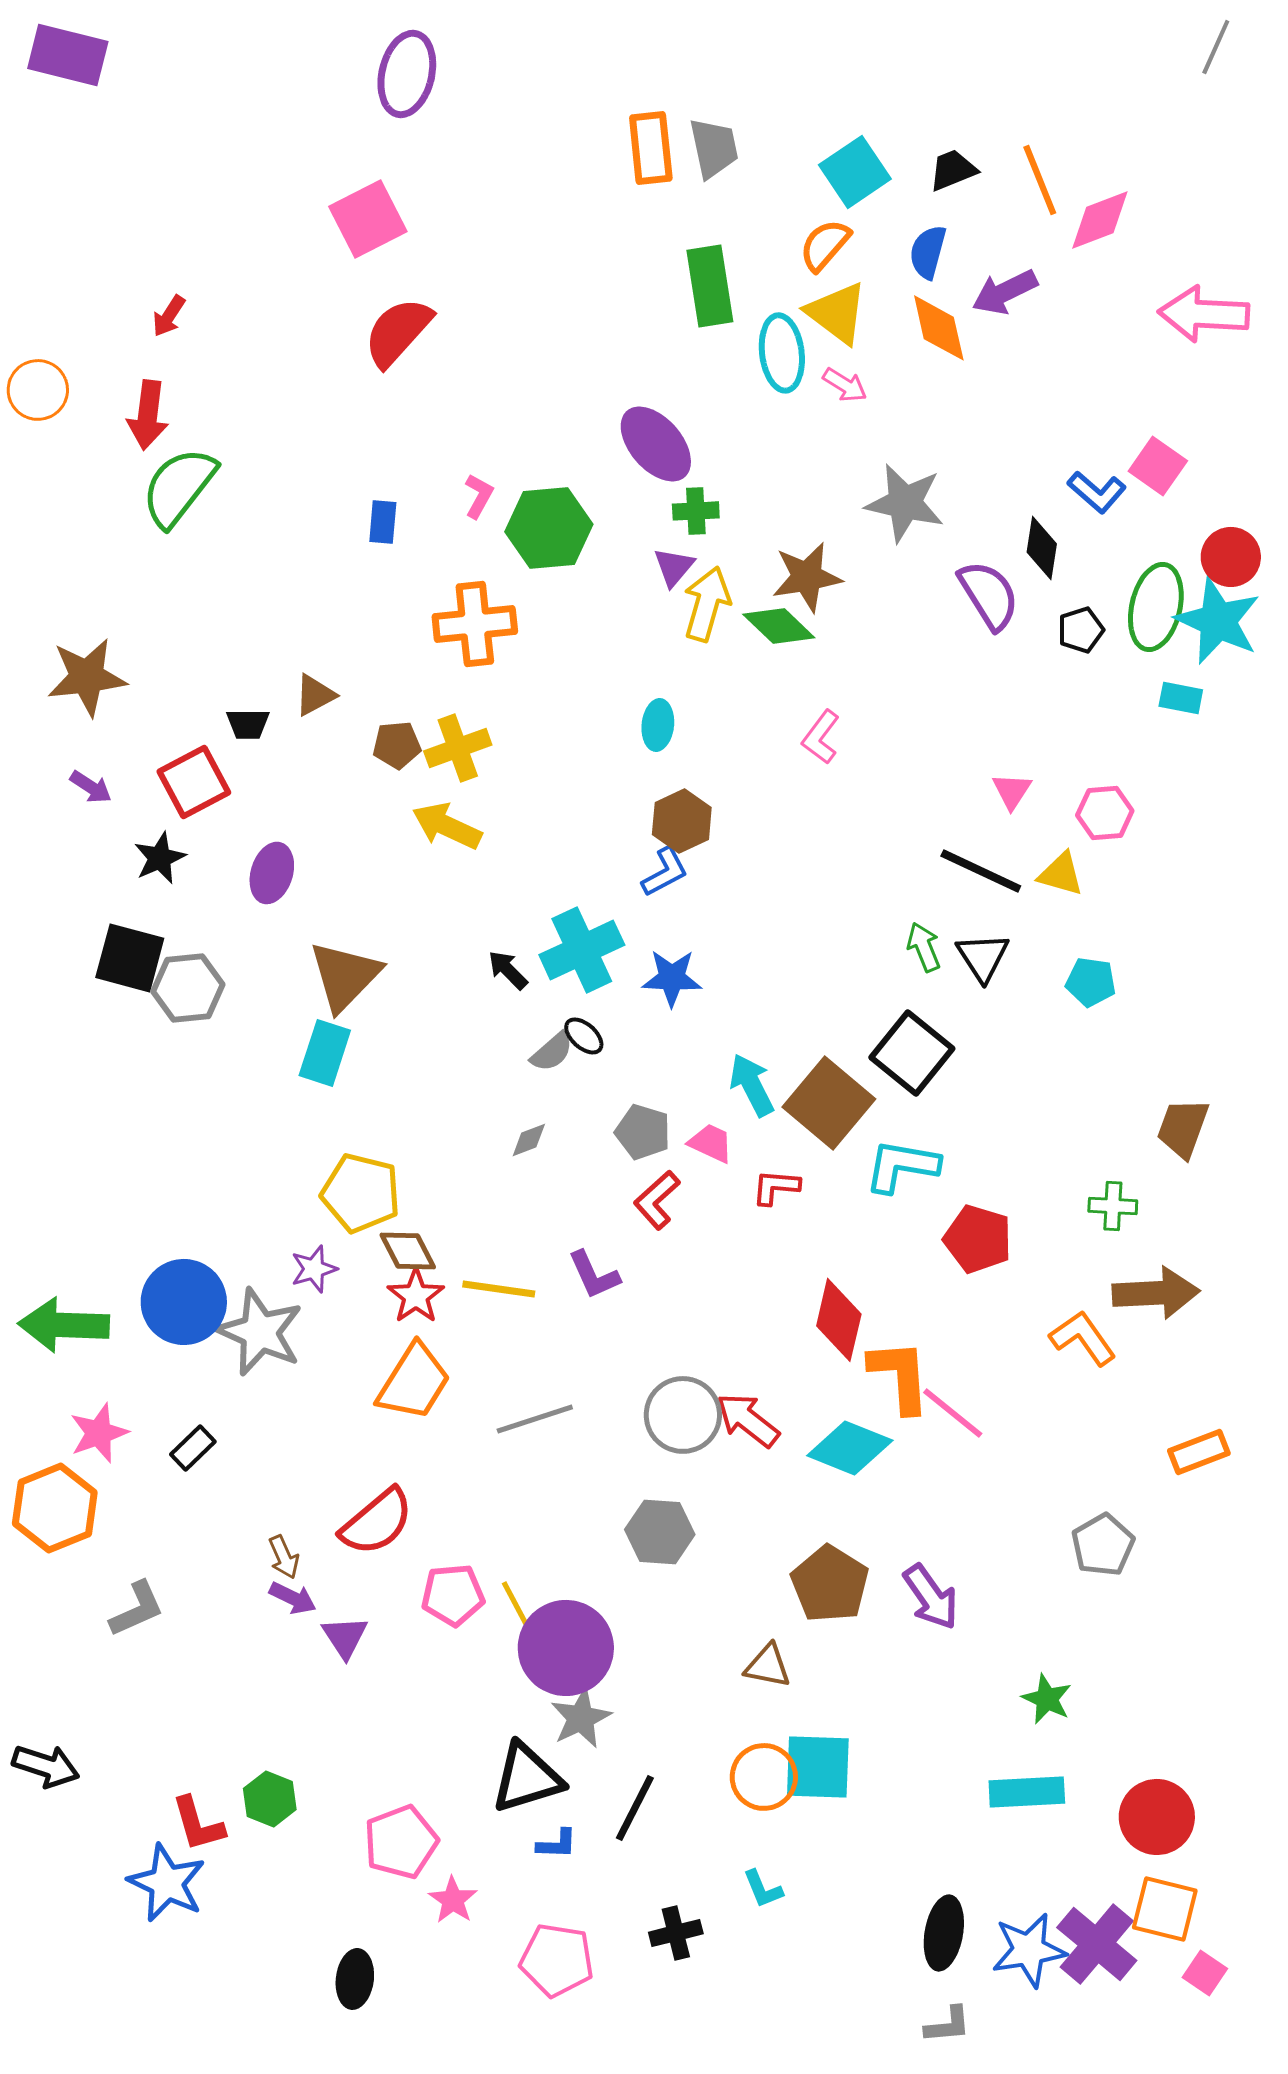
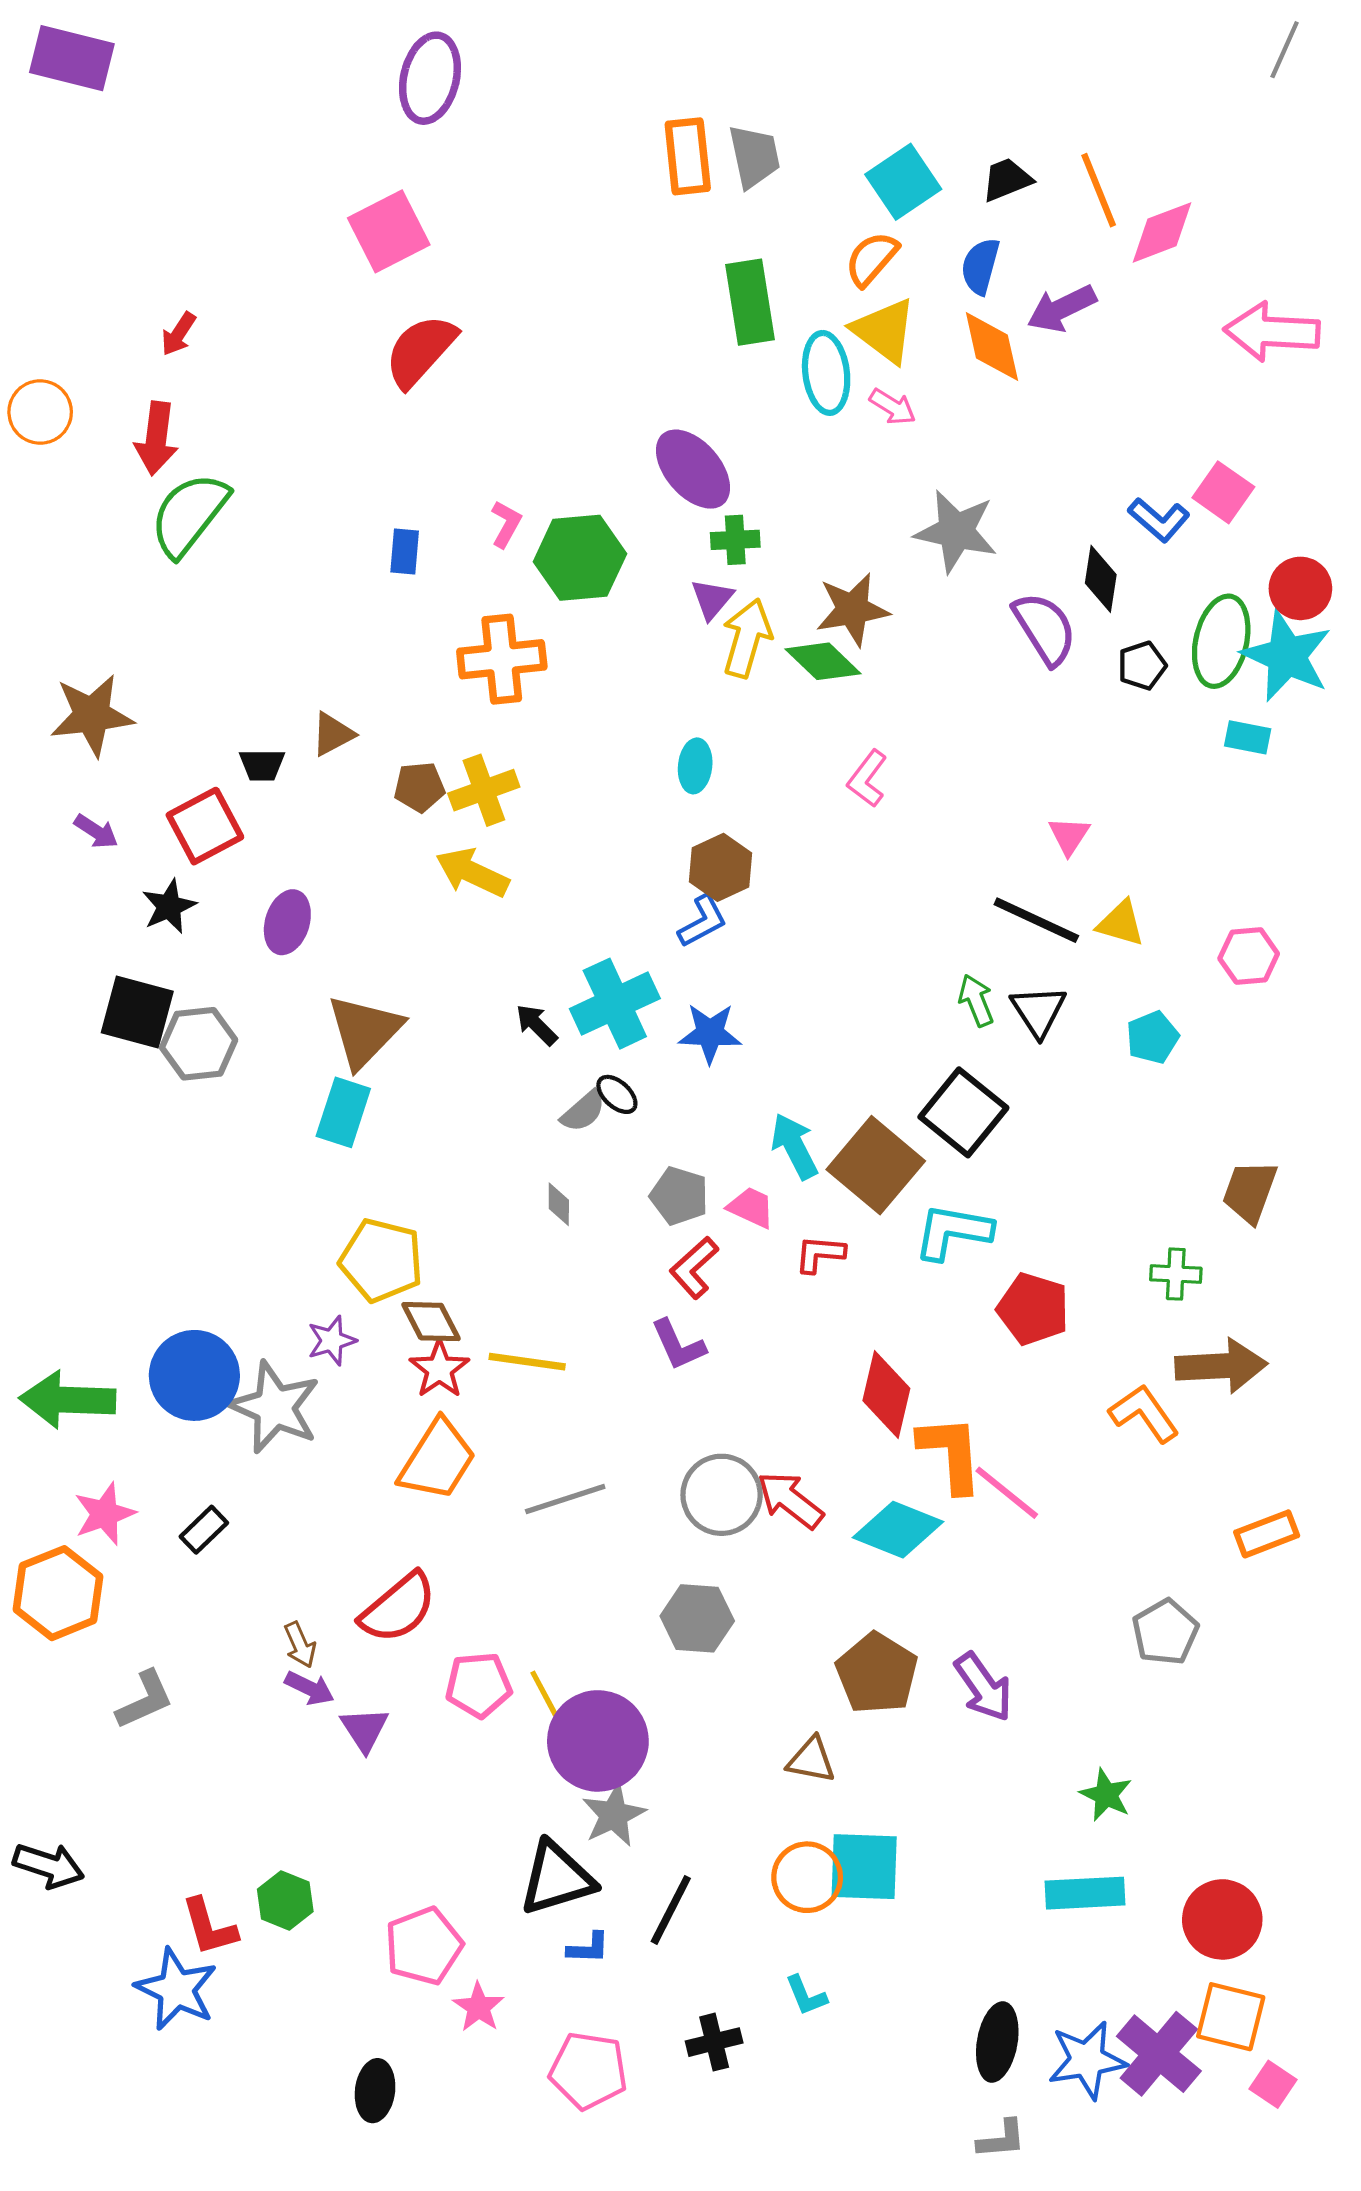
pink hexagon: (1105, 813) -> (1249, 956), moved
cyan pentagon: (1091, 982) -> (1153, 1037), turned -30
gray diamond: (529, 1140) -> (559, 1204), turned -69
purple L-shape: (594, 1275) -> (678, 1345), moved

